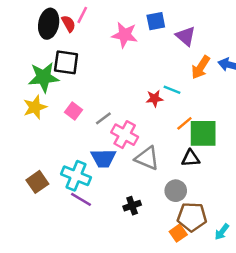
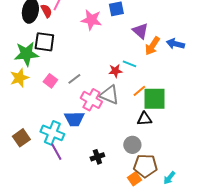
purple triangle: (186, 36) -> (140, 31), moved
gray line: (103, 118) -> (74, 79), moved
gray triangle: (147, 158) -> (109, 95), moved
purple line: (81, 199) -> (56, 152), turned 30

